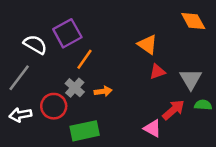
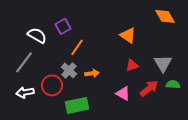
purple square: (67, 33) -> (63, 26), size x0.7
red triangle: (157, 72) -> (132, 65), moved
pink triangle: (152, 128) -> (123, 93), moved

